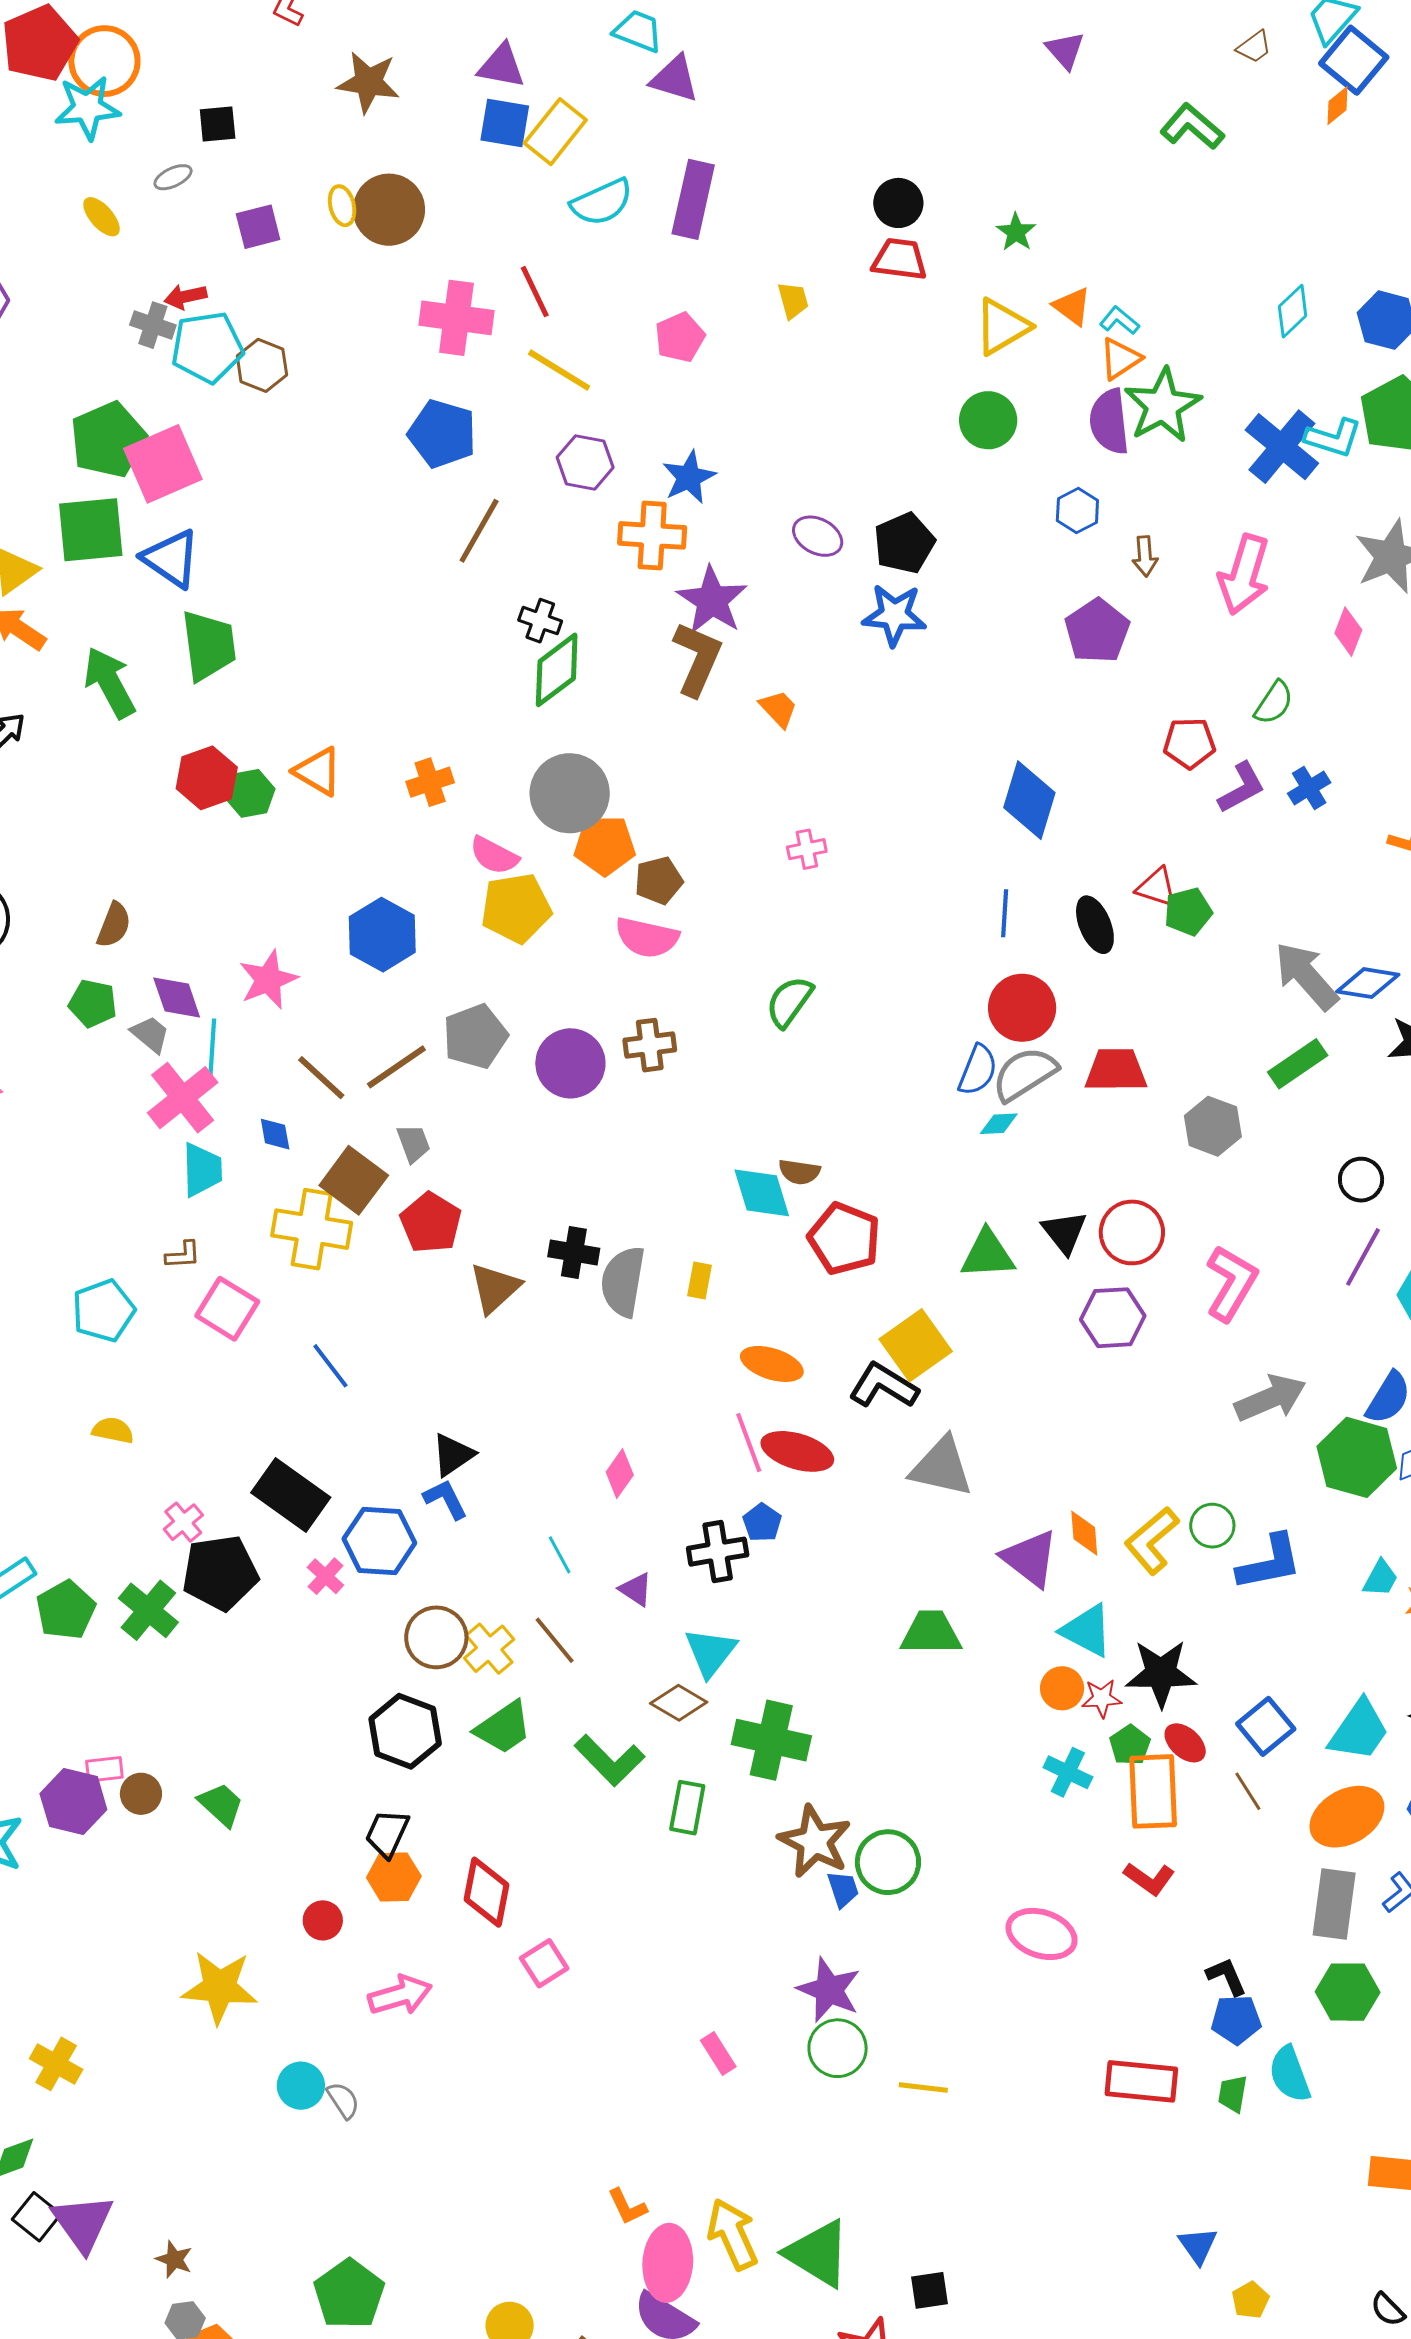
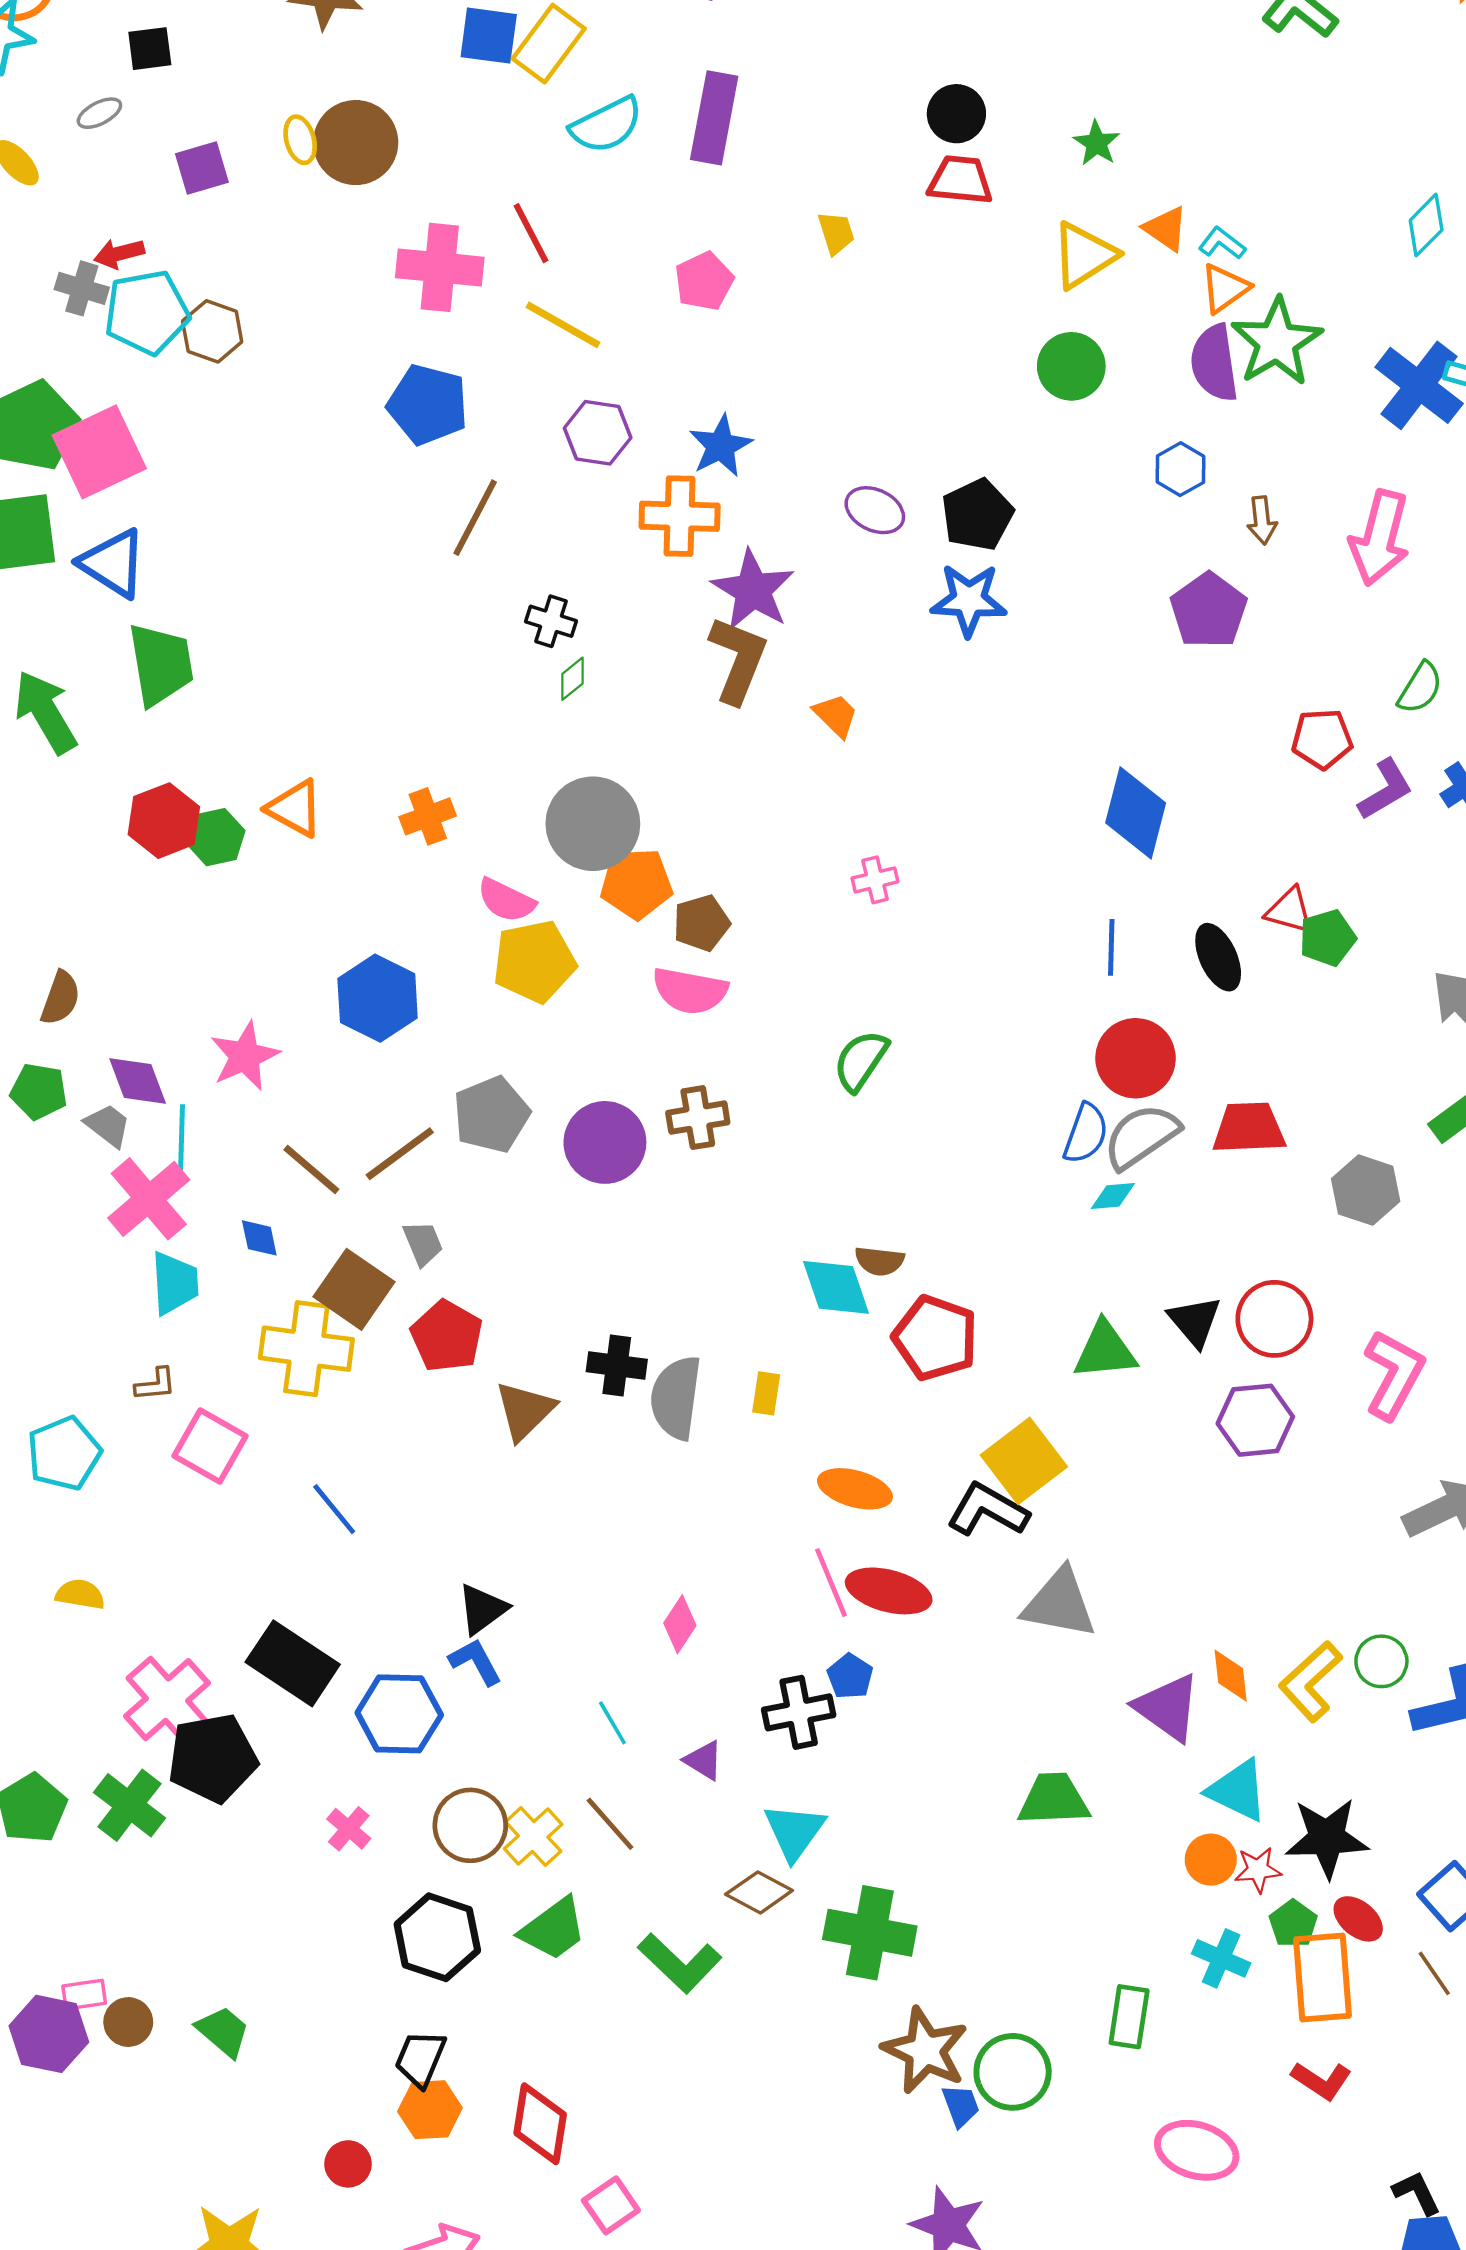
green diamond: (557, 670) -> (572, 679), size x0.5
pink cross: (183, 1522) -> (167, 1700), size x1.8
pink cross: (325, 1576) -> (349, 1829), moved
green rectangle: (687, 1808) -> (1129, 2017), moved

